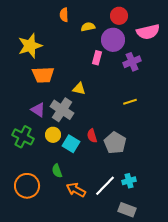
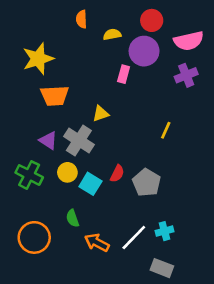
purple cross: (132, 62) -> (186, 75), moved
yellow triangle: (79, 89) -> (101, 114), turned -32
yellow line: (130, 102) -> (166, 130), turned -48
red semicircle: (92, 136) -> (117, 174), turned -136

